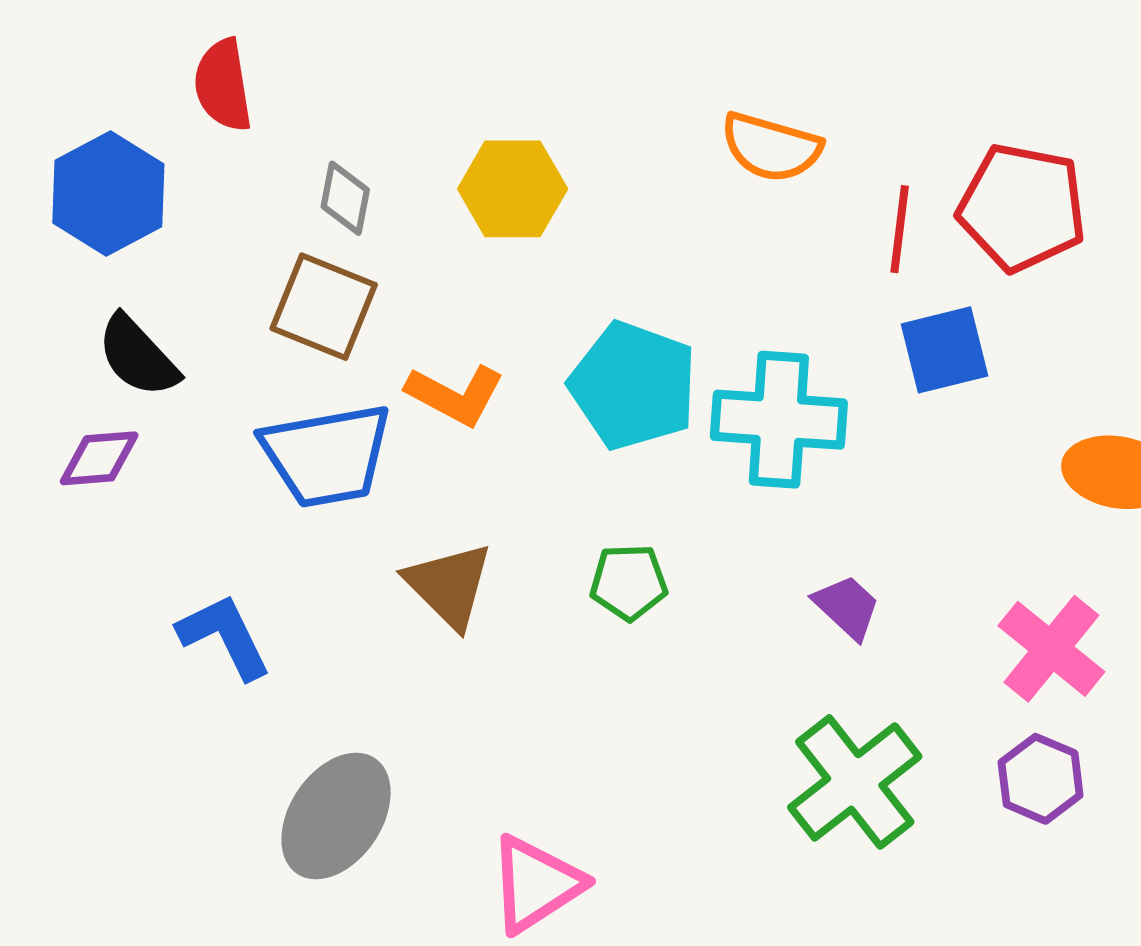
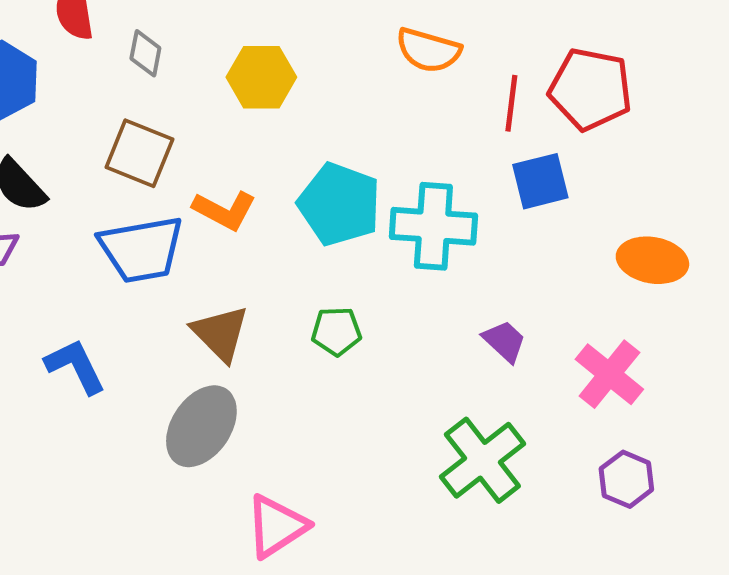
gray diamond: (345, 198) -> (145, 53), moved
purple trapezoid: (847, 607) -> (504, 341), moved
purple hexagon: (1041, 779) -> (626, 479), moved
gray ellipse: (336, 816) -> (201, 426), moved

